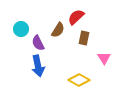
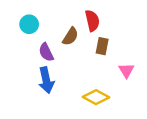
red semicircle: (76, 17) -> (92, 21), turned 120
cyan circle: (21, 29) -> (29, 24), moved

